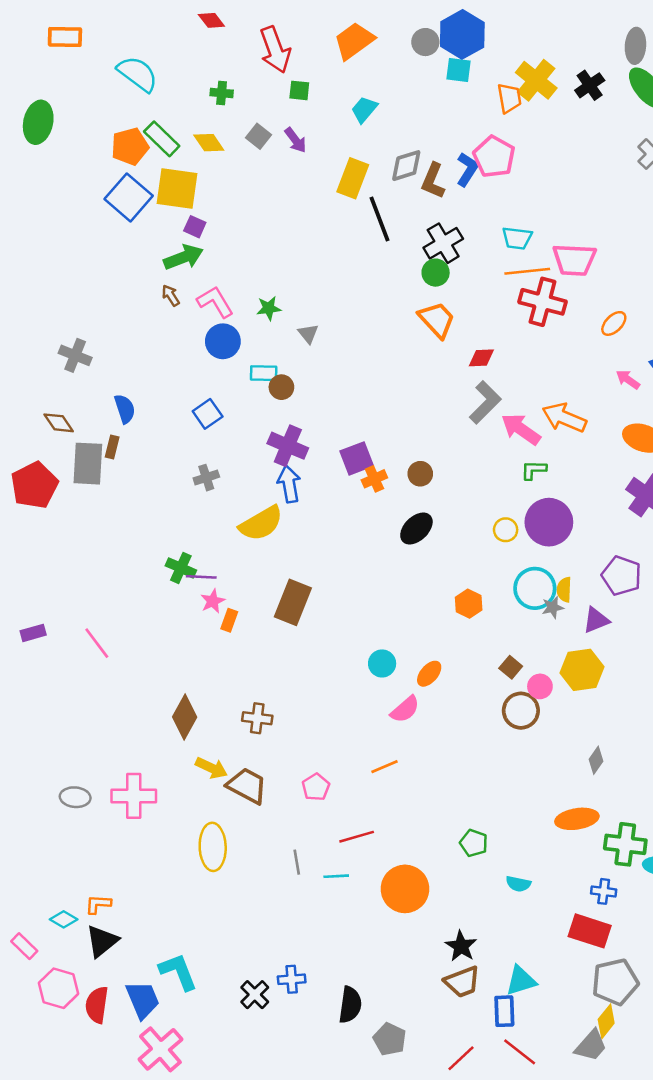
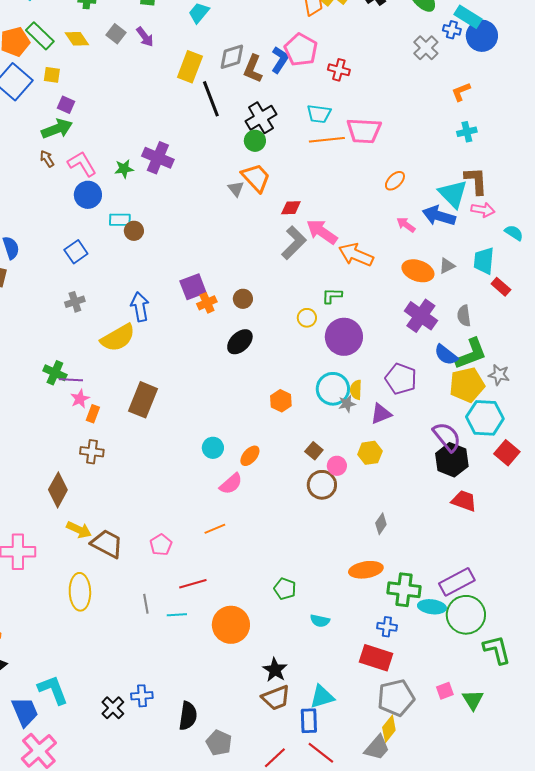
yellow square: (177, 188) -> (52, 75), size x0.5
red cross: (543, 302) -> (339, 70), moved, size x0.6
gray triangle: (308, 334) -> (236, 189), moved
pink arrow: (521, 429) -> (322, 232), moved
purple cross: (288, 446) -> (158, 158), moved
yellow circle: (506, 530) -> (307, 318), moved
yellow hexagon: (582, 670) -> (370, 453), size x0.7
brown cross: (257, 718) -> (92, 452), moved

